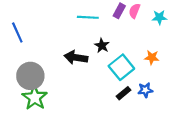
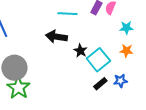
cyan star: (159, 17) -> (126, 28), moved
black star: (102, 46) -> (80, 51), moved
black arrow: (76, 57) -> (56, 37), moved

